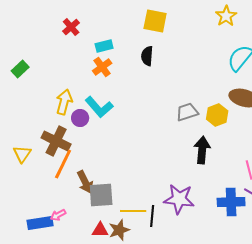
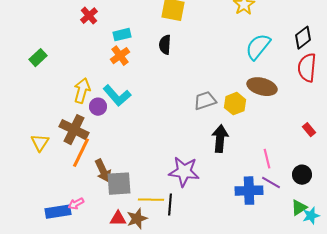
purple star: (179, 199) -> (184, 172), moved

